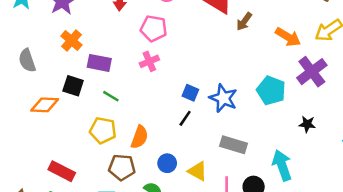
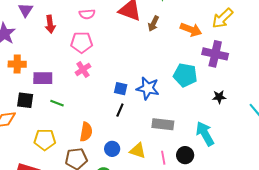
orange cross: (71, 40) -> (17, 64), turned -30
purple cross: (312, 72) -> (215, 54), turned -30
yellow pentagon: (103, 130) -> (45, 140), moved

